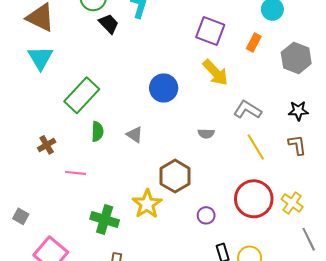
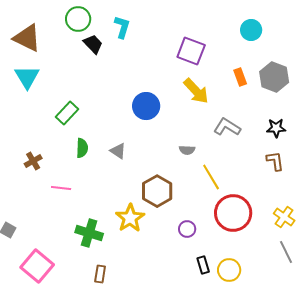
orange rectangle: (254, 42) -> (240, 77), moved, turned -48
green rectangle: (82, 95) -> (67, 113), size x0.7
yellow line: (256, 147) -> (211, 177), moved
yellow cross: (292, 203) -> (284, 217), moved

